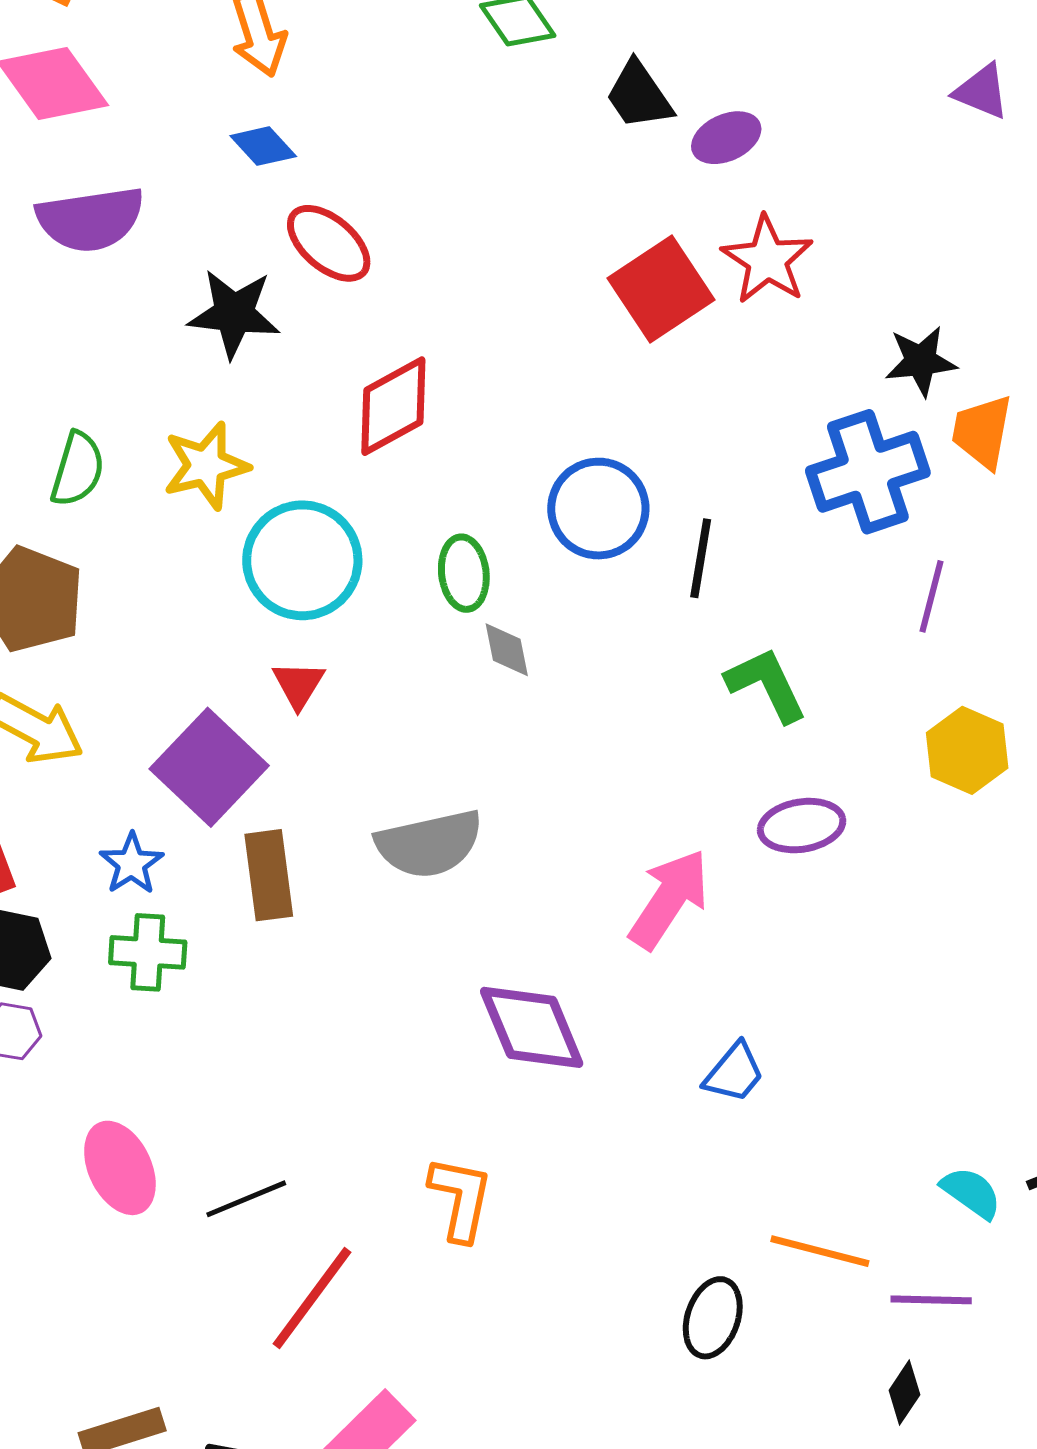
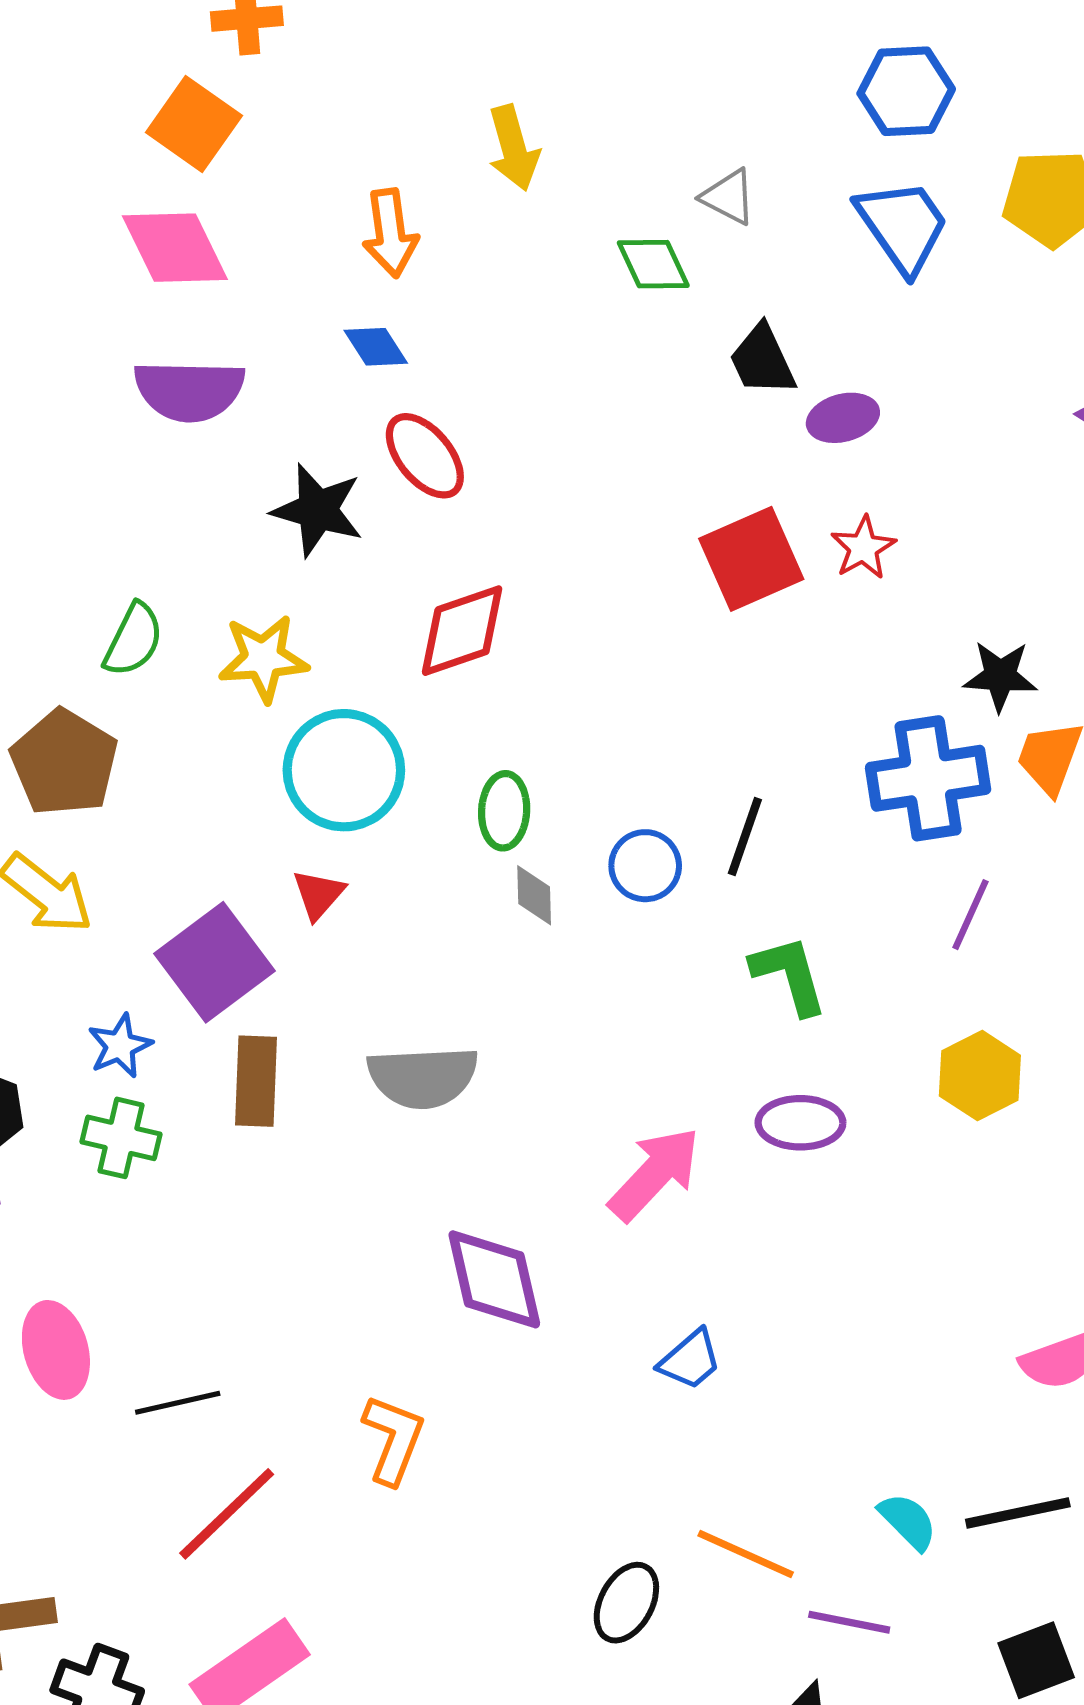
red star: (767, 260) -> (863, 548), size x0.7
blue circle: (598, 509) -> (645, 866), moved, size x0.7

